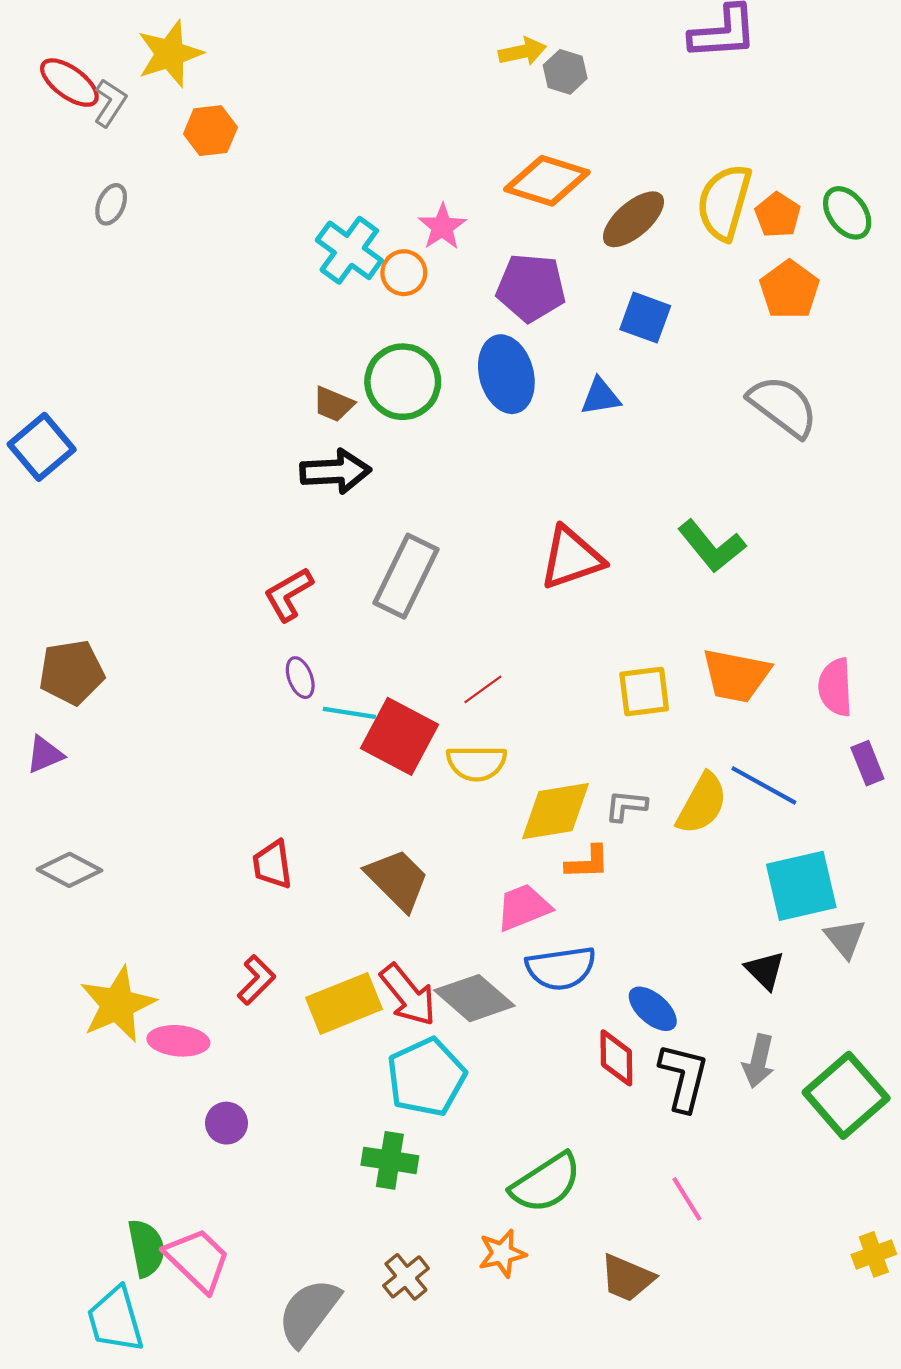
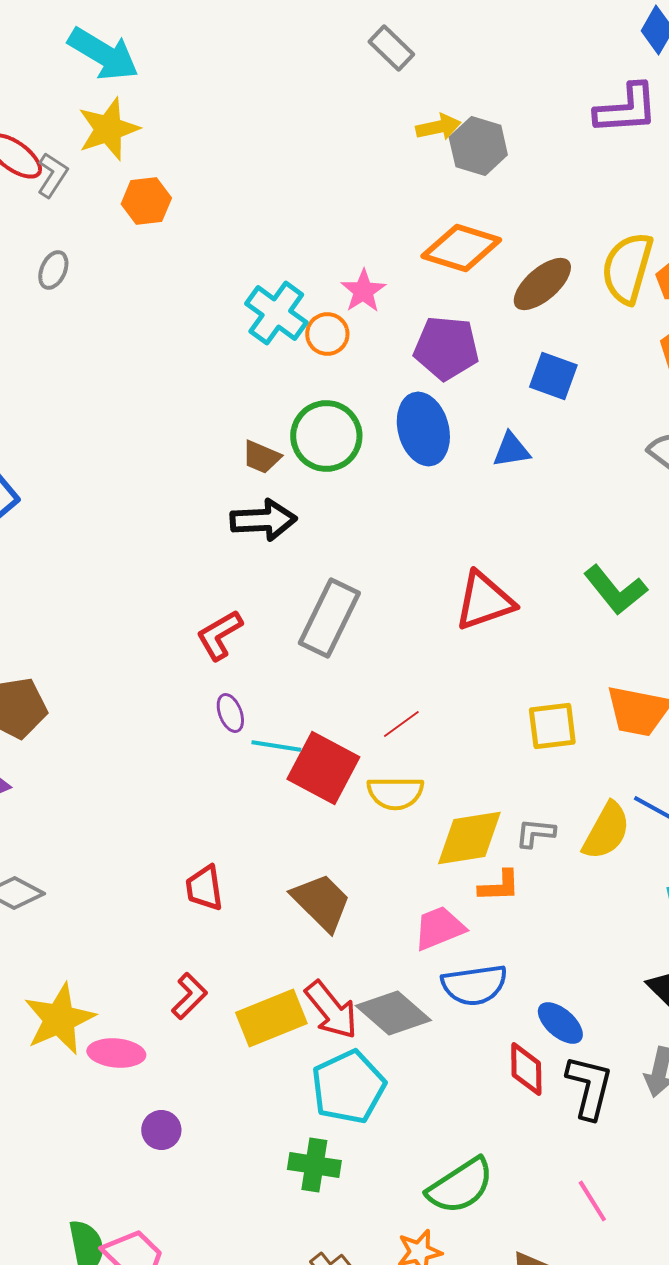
gray hexagon: (565, 72) -> (478, 146), size x1.4

